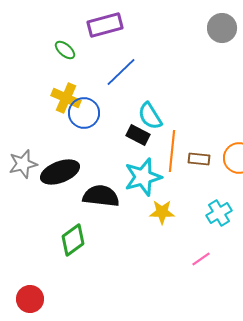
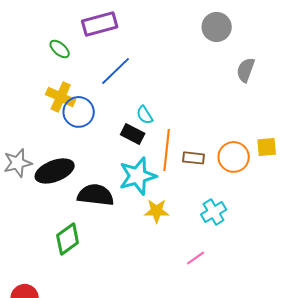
cyan semicircle: (150, 116) -> (145, 115), size x0.7

